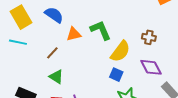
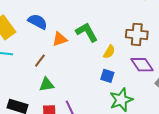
brown cross: (149, 37) -> (137, 34), size x1.5
yellow semicircle: (120, 51) -> (109, 52), size x0.6
green triangle: (56, 77) -> (47, 85), turned -35

